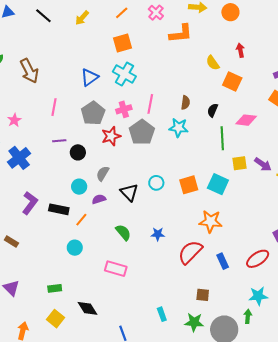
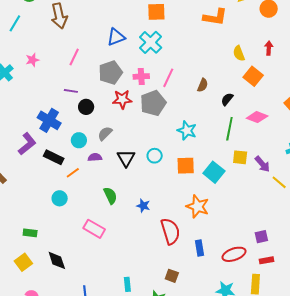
cyan star: (179, 128) -> (187, 131), moved
blue cross: (19, 158) -> (49, 120), moved, turned -35
red semicircle: (190, 252) -> (170, 231), turned 104

